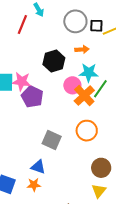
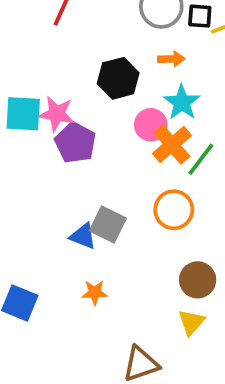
cyan star: (89, 73) -> (182, 102), turned 30
green line: (100, 89) -> (201, 159), moved
blue triangle: (38, 167) -> (83, 236), moved
orange star: (34, 185) -> (95, 293), moved

